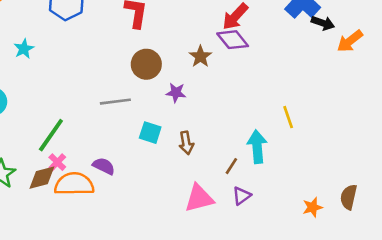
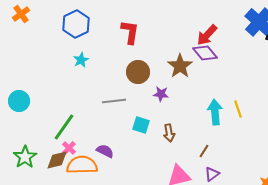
cyan star: (24, 49) -> (81, 60), moved
brown star: (200, 56) -> (180, 66), size x1.4
yellow line: (288, 117) -> (238, 109), moved
cyan arrow: (257, 147) -> (215, 112), moved

